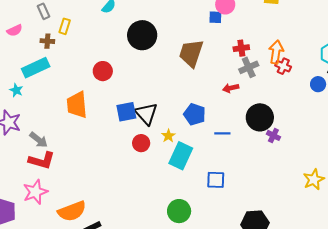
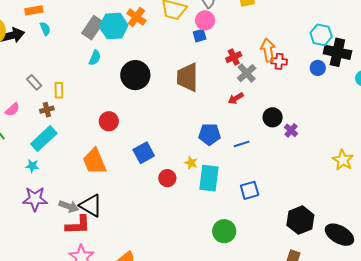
black triangle: (146, 114) -> (91, 206), moved
black circle: (260, 117) -> (273, 117), size x0.7
purple cross: (273, 135) -> (291, 130), turned 32

